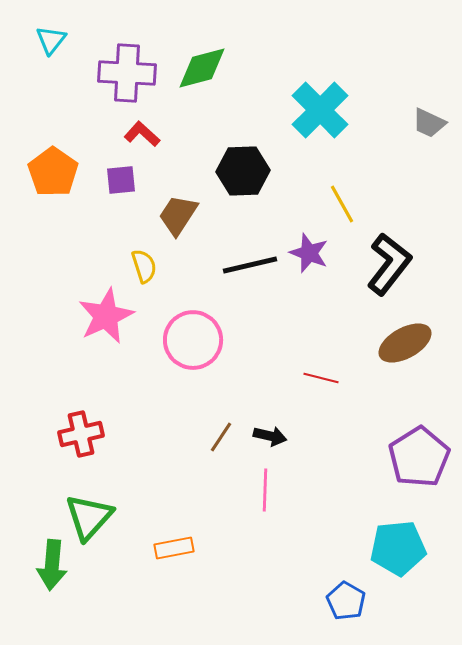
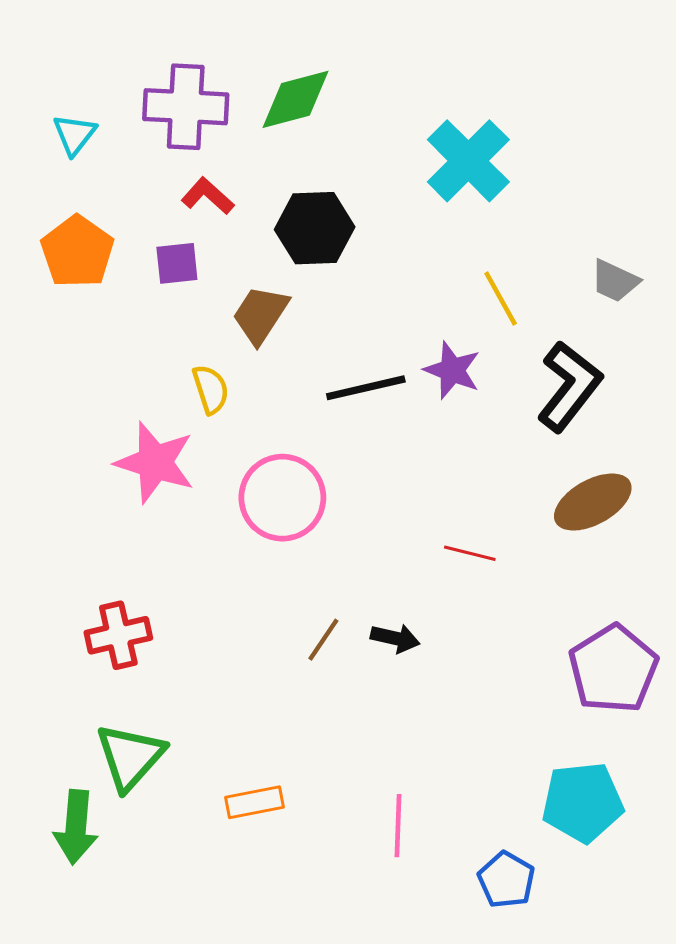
cyan triangle: (51, 40) -> (74, 134), moved
gray trapezoid: (429, 123) -> (615, 281), moved
black hexagon: (243, 171) -> (315, 228), moved
pink star: (106, 316) -> (155, 462), turned -30
pink line: (265, 490) -> (398, 826), moved

